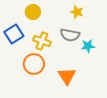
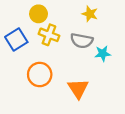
yellow cross: (42, 41) -> (49, 35), moved

